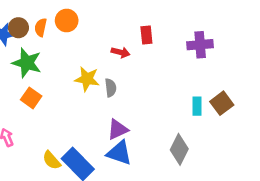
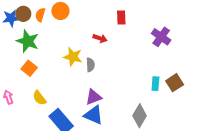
red rectangle: (146, 35) -> (121, 17), moved
purple cross: (200, 45) -> (161, 37), turned 36
yellow semicircle: (52, 160) -> (39, 98), moved

